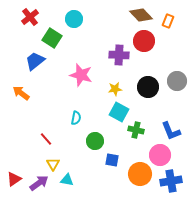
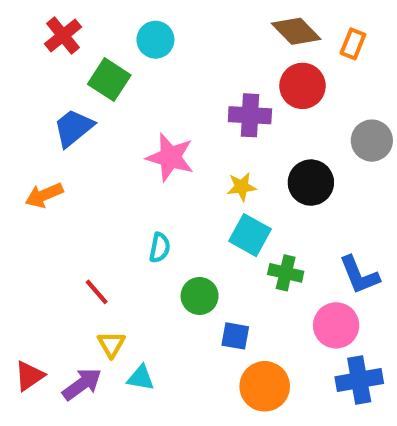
gray circle: (177, 81) -> (372, 141), moved
orange arrow: (21, 93) -> (44, 195), turned -60
orange circle: (140, 174) -> (265, 386), moved

